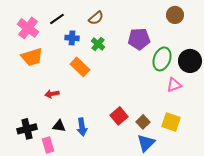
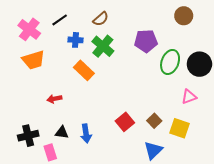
green cross: (98, 44) -> (103, 46), size x1.5
pink triangle: (174, 85) -> (189, 97), moved
brown square: (143, 122) -> (154, 121), moved

